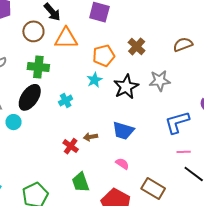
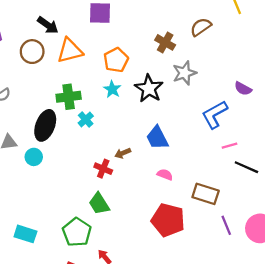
brown cross: (137, 46) -> (165, 42), moved
green cross: (38, 67) -> (69, 97), moved
blue trapezoid: (123, 131) -> (157, 138), turned 60
green trapezoid: (81, 182) -> (99, 204), moved

